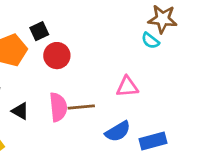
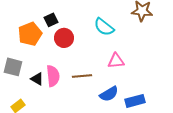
cyan semicircle: (150, 41) -> (104, 27), moved, size x1.5
pink semicircle: (58, 107) -> (53, 76), moved

